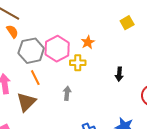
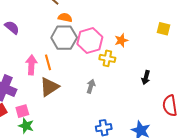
yellow square: (127, 23) -> (164, 29), turned 32
orange semicircle: (12, 31) -> (65, 17), moved, turned -56
orange line: (35, 78) -> (48, 62), moved

